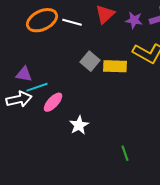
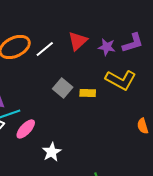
white line: (72, 22) -> (45, 49), turned -54
yellow rectangle: (115, 66) -> (88, 93), size x0.7

